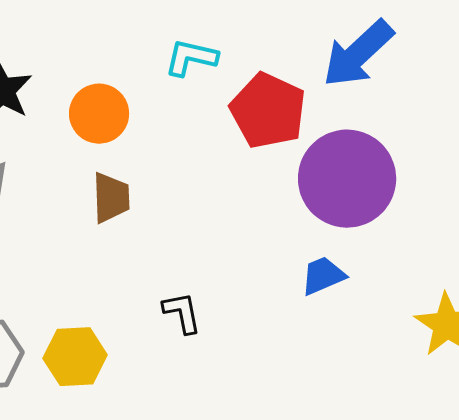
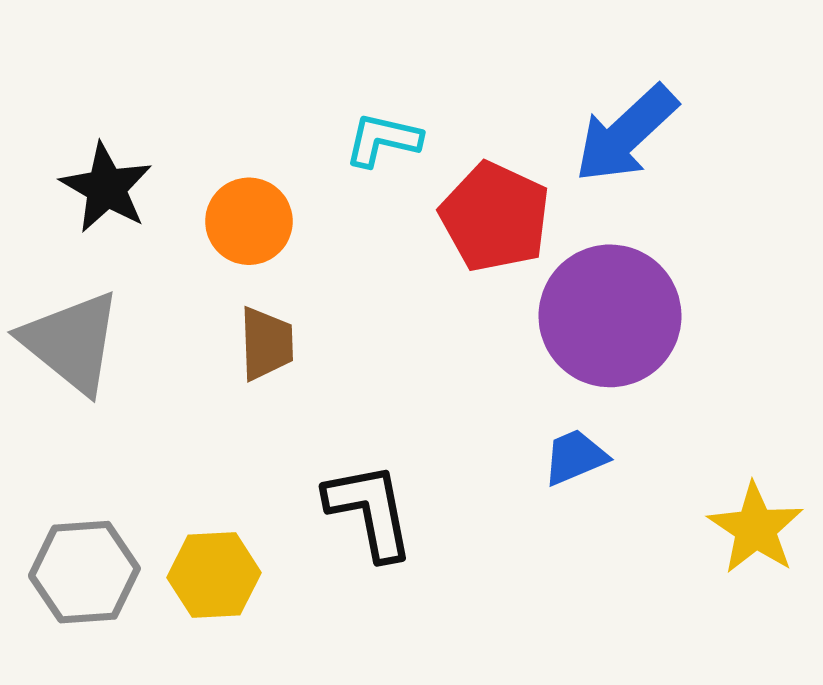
black L-shape: (182, 313) -> (370, 511), size x1.6

